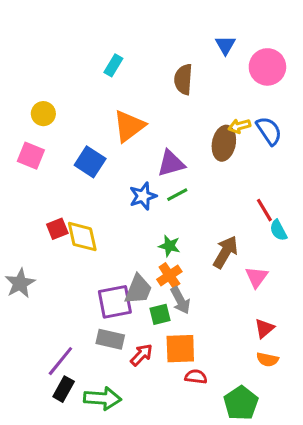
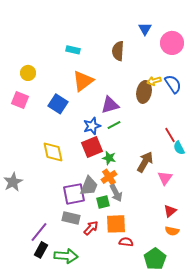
cyan rectangle: (113, 65) -> (73, 50), moved, turned 72
red square: (57, 229) -> (92, 147), moved, size x1.5

